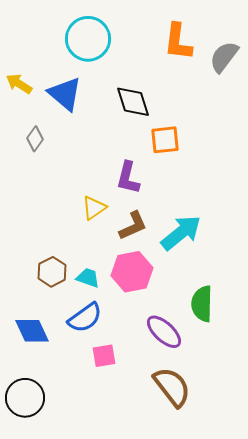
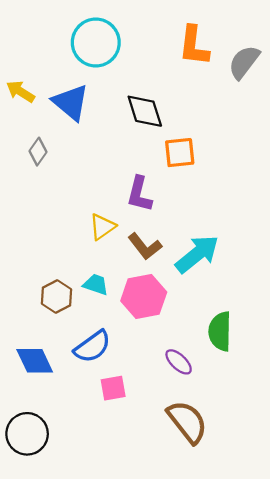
brown L-shape: (133, 226) -> (145, 246), turned 76
cyan trapezoid: (88, 278) -> (96, 284), moved
purple ellipse: (164, 332) -> (179, 362), size x0.7

